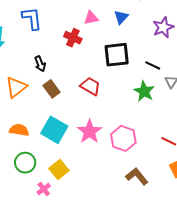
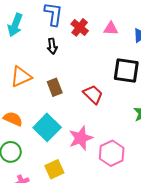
red cross: (73, 38) -> (80, 27), moved
black arrow: (40, 64) -> (52, 46), moved
yellow square: (59, 170) -> (54, 169), moved

